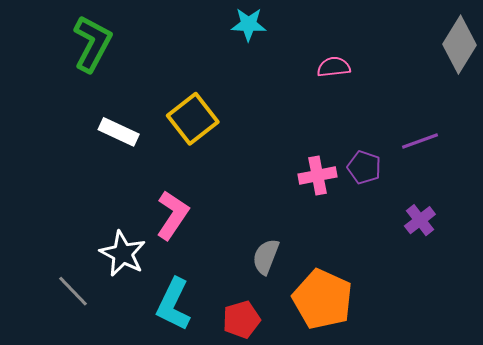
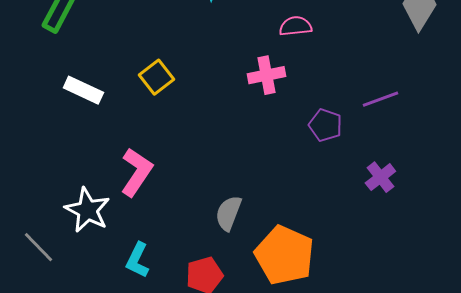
yellow square: (193, 119) -> (156, 77), size x0.7
pink cross: (318, 175) -> (266, 75), moved
cyan L-shape: (173, 304) -> (137, 260), size x0.7

